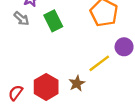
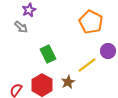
green rectangle: (53, 21) -> (48, 54), moved

